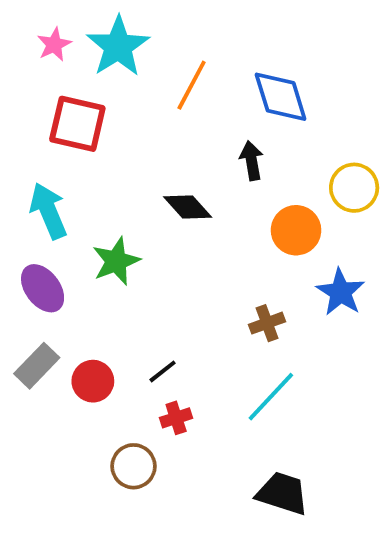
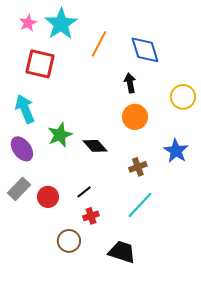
black diamond: (188, 207) -> (95, 146), moved
orange circle: (296, 230) -> (135, 117), moved
black trapezoid: (282, 493) -> (122, 252), moved

